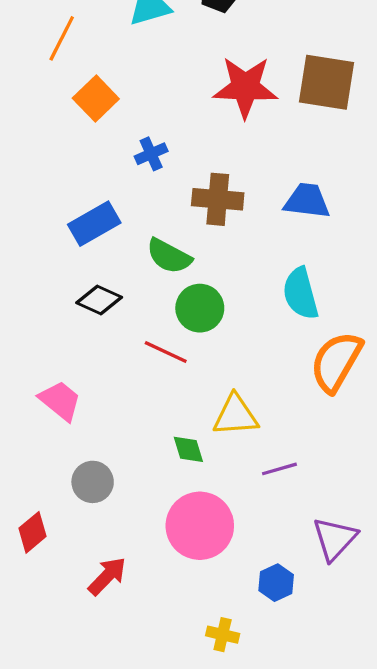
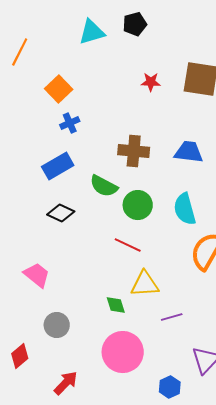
orange line: (62, 38) -> (20, 52), moved
red star: (245, 87) -> (151, 82), size x0.5
blue cross: (151, 154) -> (70, 123), moved
green circle: (200, 308) -> (138, 205), moved
red line: (166, 352) -> (128, 245), moved

